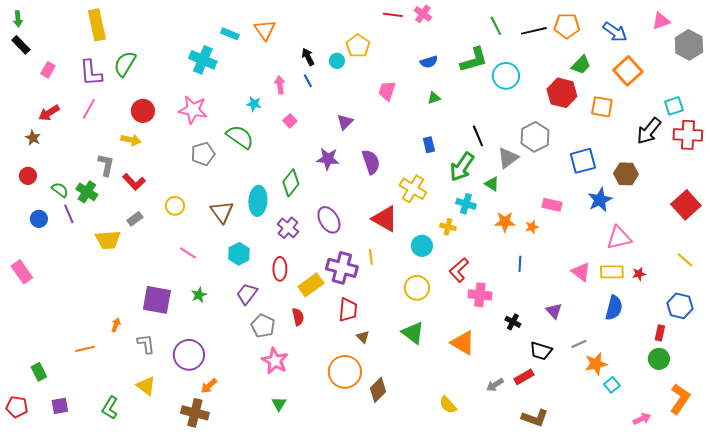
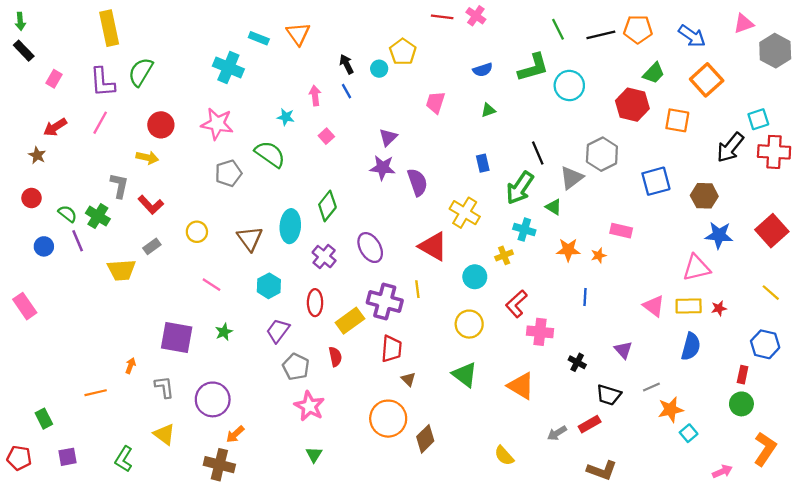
purple star: (328, 159) -> (383, 168), moved
blue star: (600, 200) -> (719, 235), moved, turned 30
yellow cross: (448, 227) -> (504, 255), turned -35

